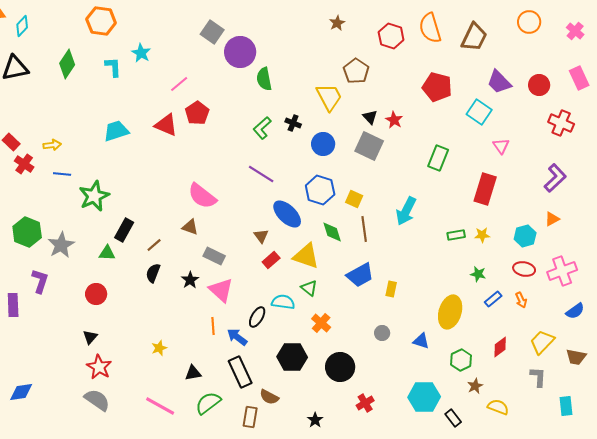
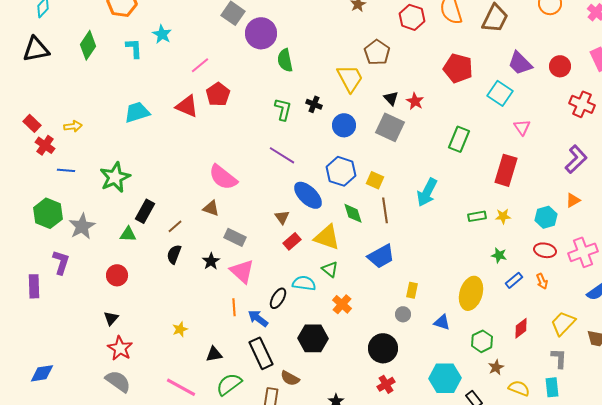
green L-shape: (262, 128) -> (283, 109), turned 145
blue line: (62, 174) -> (66, 170), moved
yellow rectangle: (391, 289) -> (412, 290), moved
black circle: (340, 367) -> (383, 348), moved
cyan rectangle: (566, 406) -> (552, 387), moved

